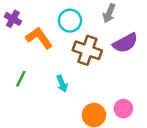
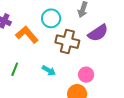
cyan arrow: (62, 84) -> (49, 71), turned -32
pink circle: (123, 109) -> (86, 75), moved

